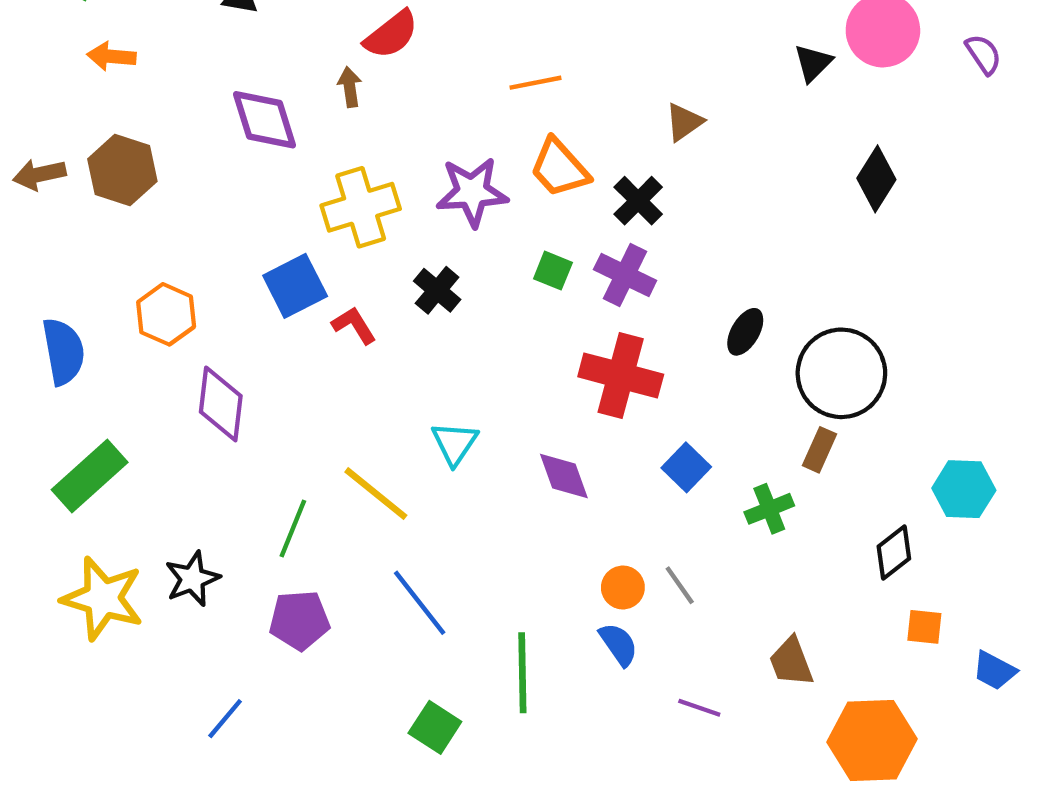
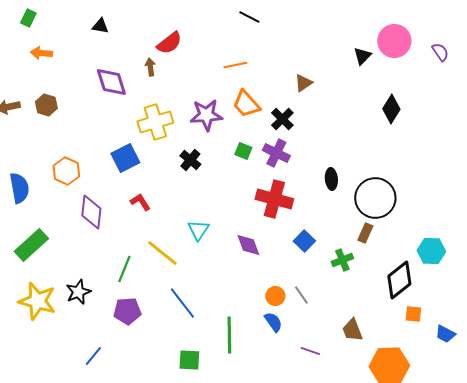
brown hexagon: (122, 170) -> (46, 105), size x0.7
red L-shape: (354, 325) -> (140, 202), moved
black ellipse: (745, 332) -> (331, 179), turned -35
black diamond: (894, 553) -> (399, 280), size x1.5
green square: (435, 727) -> (189, 360), turned -30

